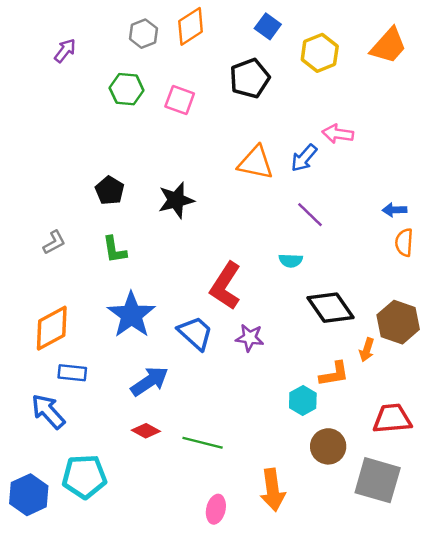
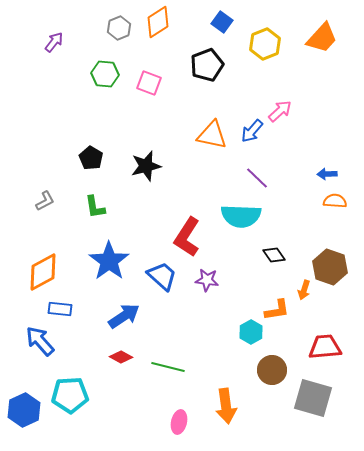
pink arrow: (338, 134) -> (280, 111), turned 130
orange semicircle: (404, 242) -> (335, 201), turned 90
cyan semicircle: (291, 261) -> (241, 216), size x2.0
black diamond: (331, 308) -> (274, 255), size x0.6

